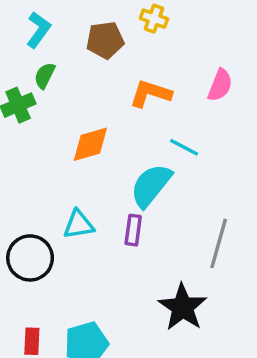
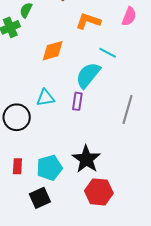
black star: (183, 307) -> (86, 159), moved

